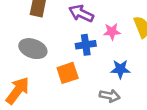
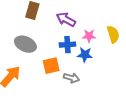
blue star: (120, 69) -> (85, 55), moved
gray arrow: (110, 96) -> (72, 78), moved

